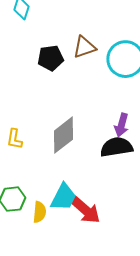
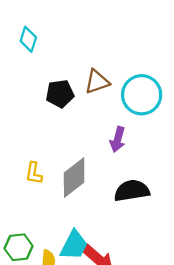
purple arrow: (121, 125) -> (118, 139), moved
yellow L-shape: (14, 139) -> (34, 173), moved

